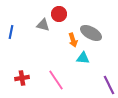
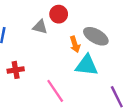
cyan triangle: (83, 58) -> (87, 65), size x1.5
red cross: (22, 78) -> (16, 70), moved

